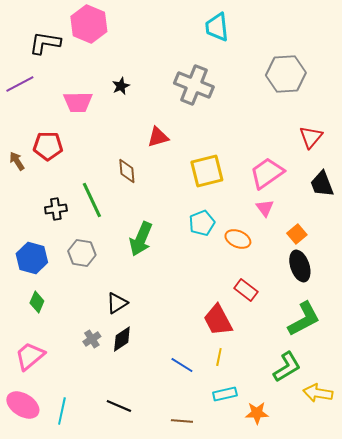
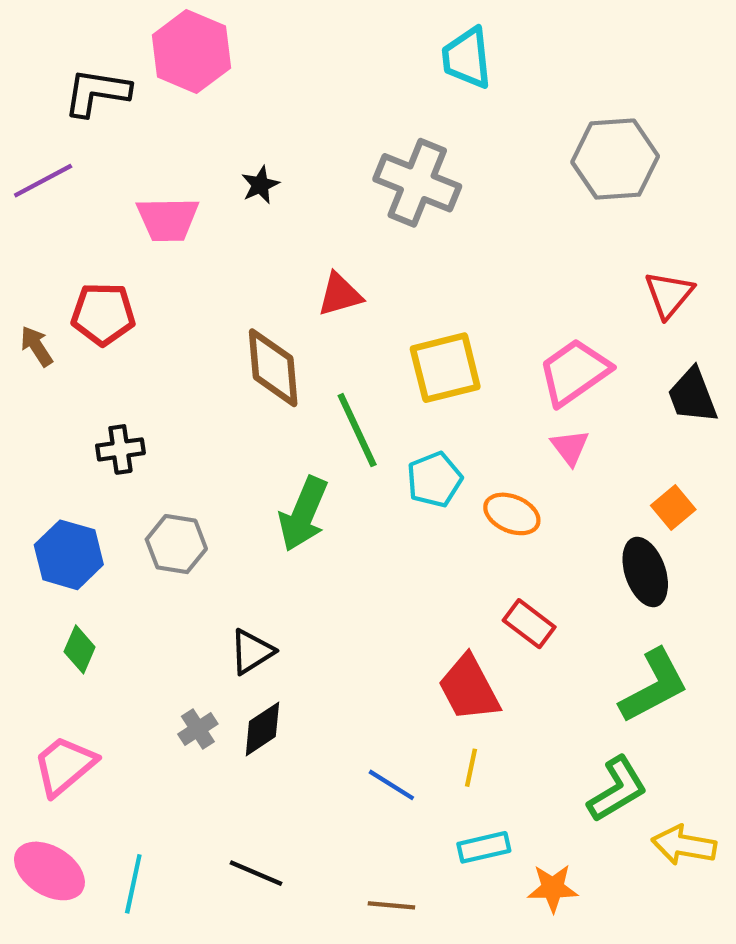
brown diamond: (127, 171) -> (273, 368), size x1.5
green line: (92, 200) -> (357, 430), moved
orange square: (297, 234) -> (673, 507), moved

